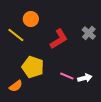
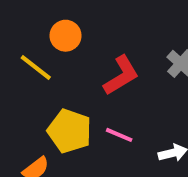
pink line: (67, 76) -> (119, 135), moved

